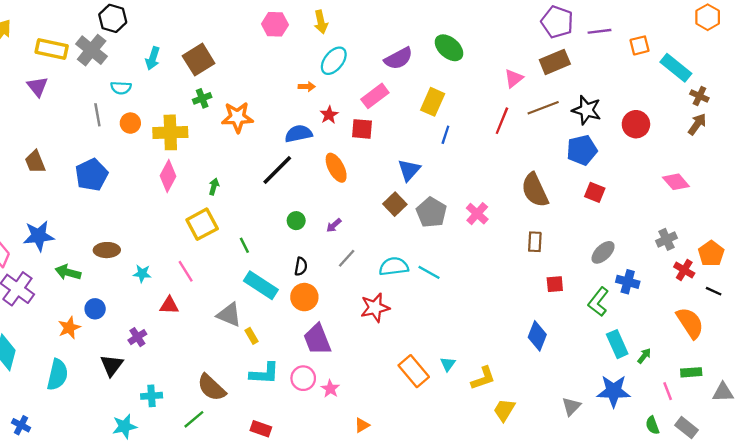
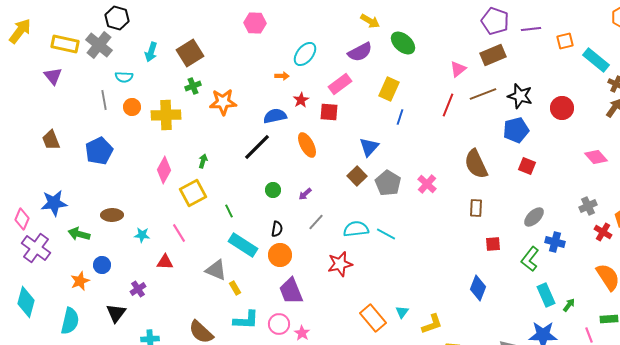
yellow arrow: (321, 22) -> (370, 21), moved, turned -48
pink diamond: (168, 176) -> (164, 170), moved

